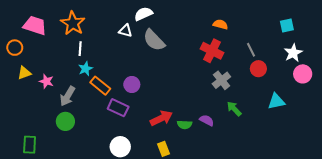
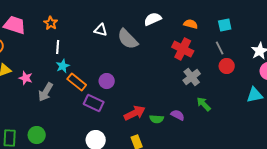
white semicircle: (143, 14) -> (153, 19), moved
orange star: (73, 23) -> (51, 23), size x0.6
cyan square: (287, 25) -> (225, 25), moved
cyan triangle: (276, 101) -> (255, 95), moved
green circle: (65, 121) -> (37, 135), moved

